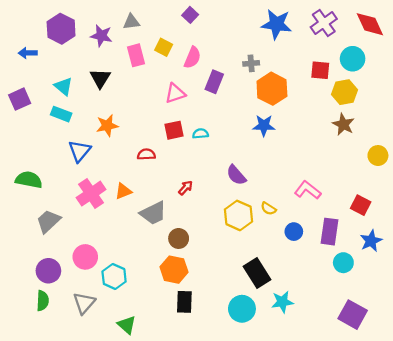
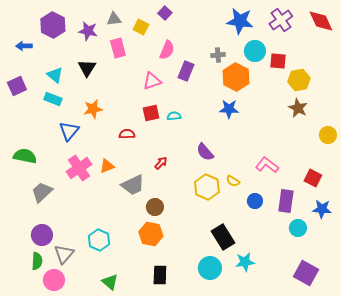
yellow square: (164, 47) -> (141, 27), moved
cyan circle: (353, 59) -> (255, 51), moved
blue star: (371, 241) -> (322, 209), turned 30
pink circle: (85, 257) -> (54, 280), moved
black rectangle: (184, 302) -> (160, 275), moved
gray triangle: (84, 303) -> (64, 254), moved

